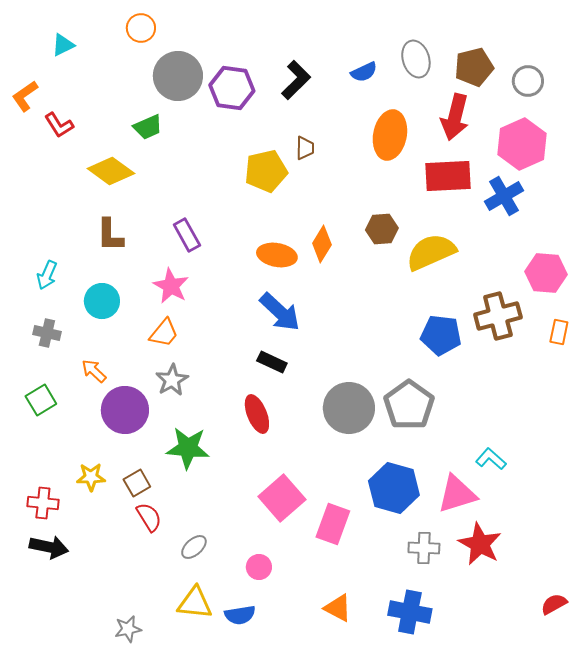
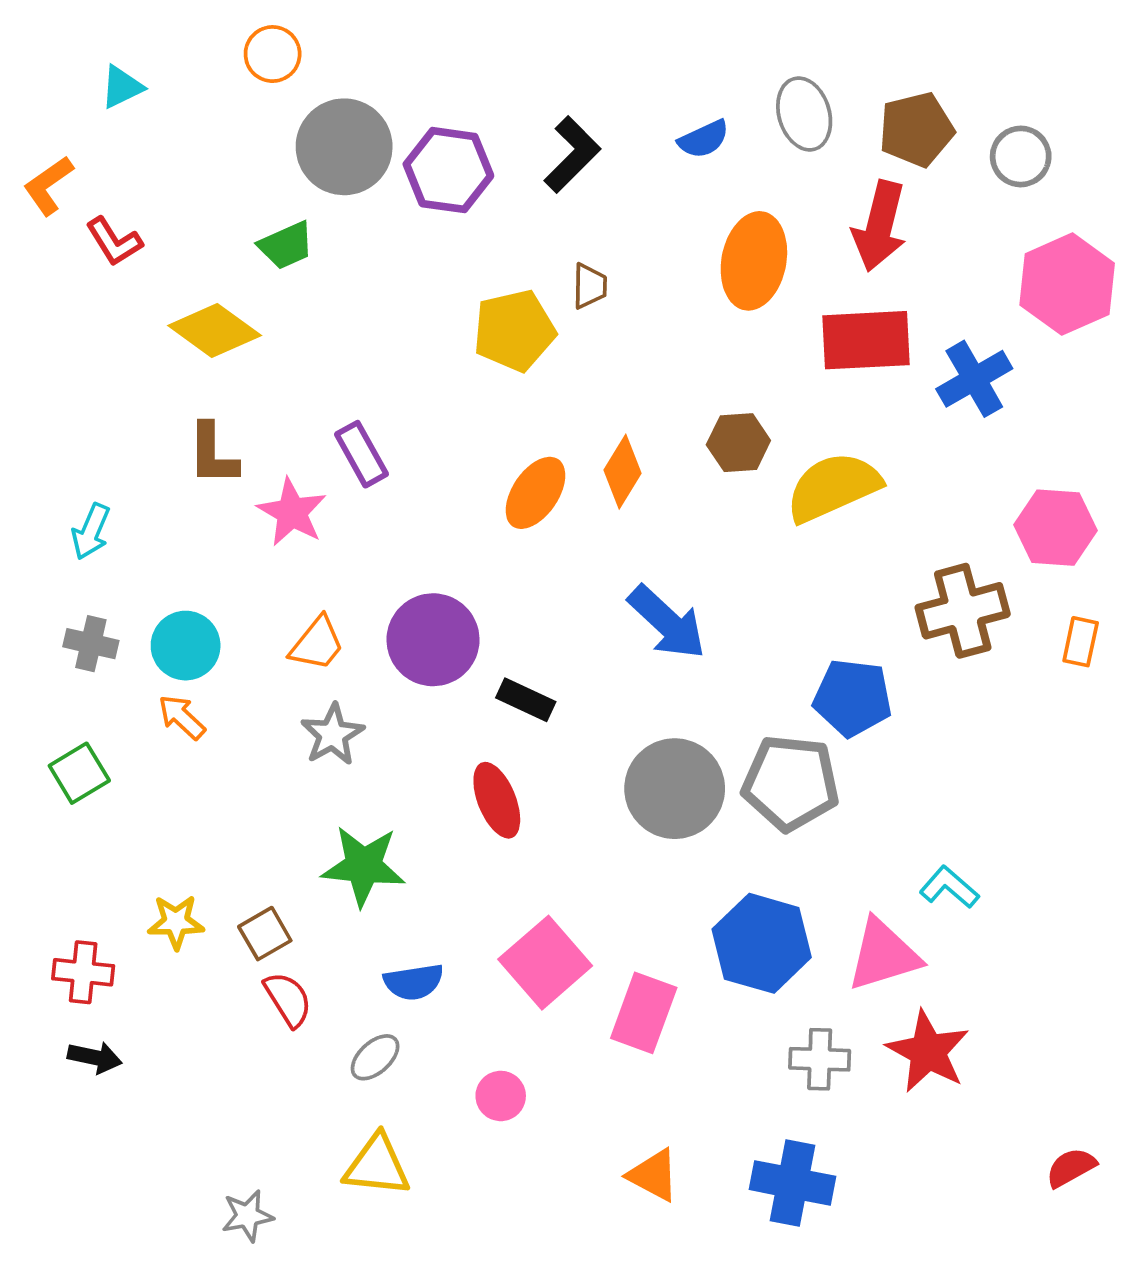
pink hexagon: (522, 144) -> (1067, 284), moved
orange ellipse: (277, 255) -> (535, 493), turned -66
pink star: (171, 286) -> (292, 512), moved
cyan circle: (102, 301) -> (186, 646), moved
blue arrow: (280, 312) -> (667, 622), moved
blue pentagon: (441, 335) -> (853, 698), moved
gray pentagon: (409, 405) -> (791, 783), turned -30
purple circle: (125, 410) -> (433, 640), moved
black arrow: (49, 547) -> (95, 1057), size x0.7
blue semicircle: (240, 615) -> (414, 982), moved

